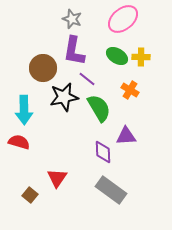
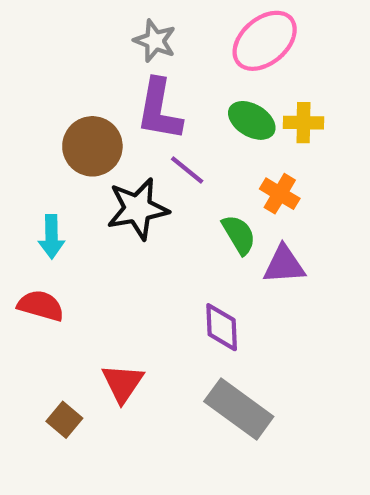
green semicircle: (99, 108) -> (239, 235), moved, size x0.7
cyan arrow: (24, 110) -> (52, 237), size x0.7
purple triangle: (126, 136) -> (284, 265), moved

